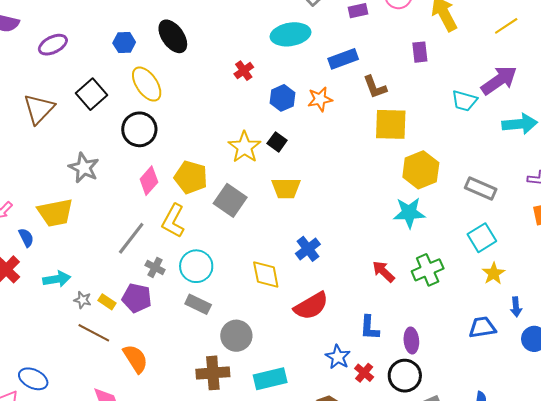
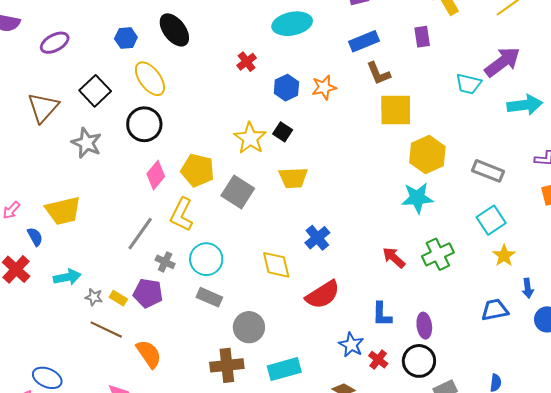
blue rectangle: (343, 59) -> (364, 41), moved
gray star: (84, 168) -> (87, 143), moved

